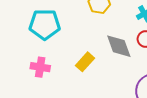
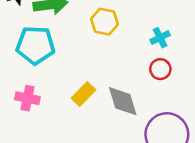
gray diamond: (119, 46) -> (123, 101), moved

